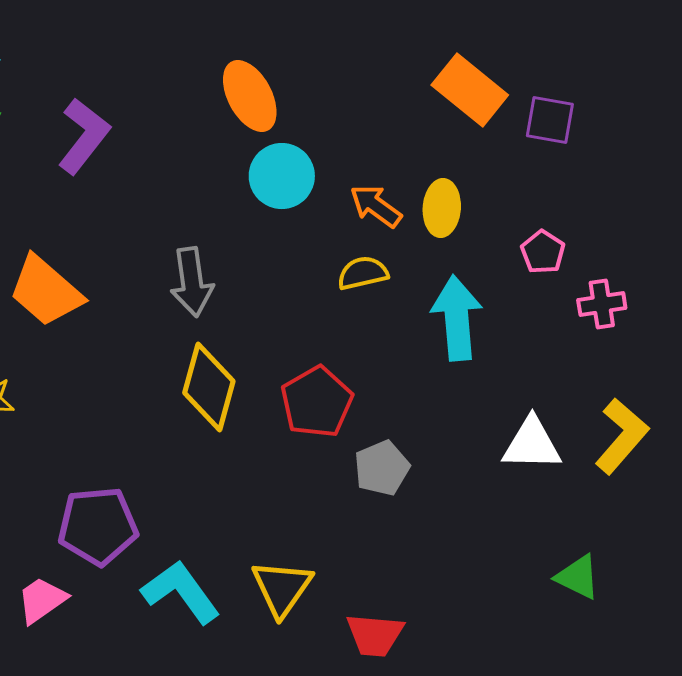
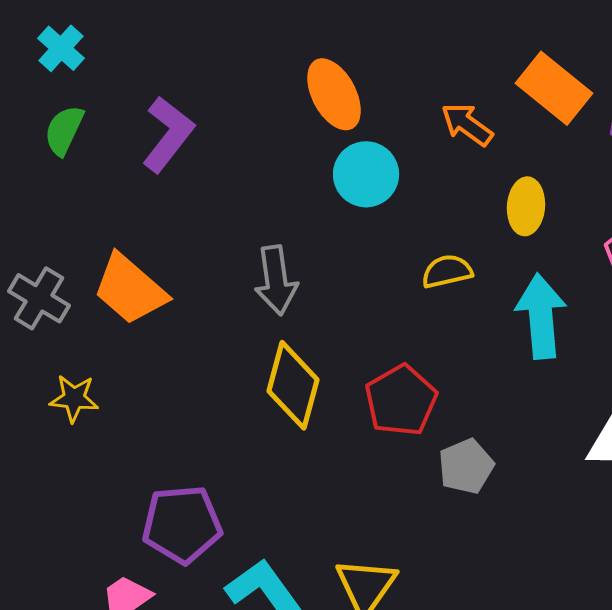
orange arrow: (376, 206) -> (467, 124), moved

